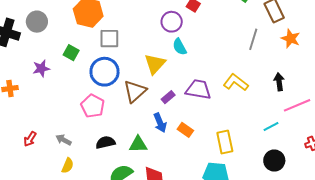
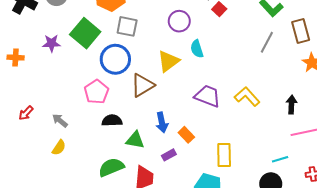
purple circle: (172, 22) -> (179, 21), moved
gray line: (253, 39) -> (267, 42), moved
green square: (71, 53) -> (85, 33), size x1.8
purple rectangle: (168, 97) -> (169, 155), moved
cyan line: (271, 127) -> (280, 159), moved
black semicircle: (105, 142) -> (112, 120), moved

